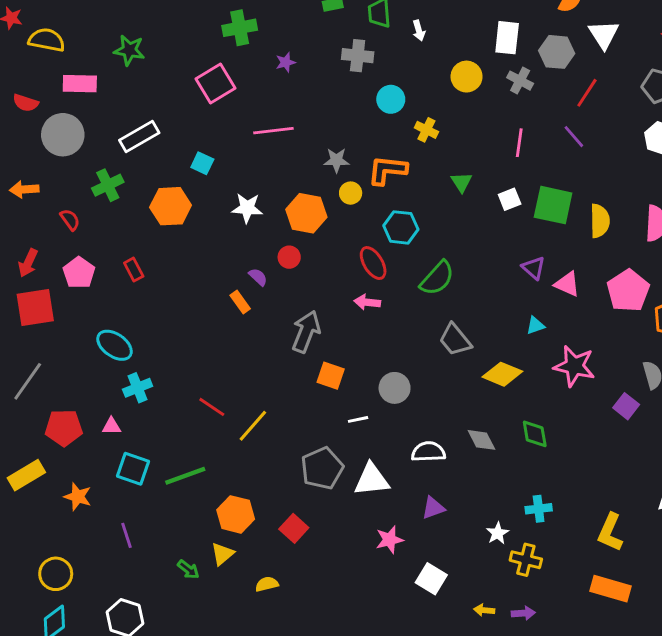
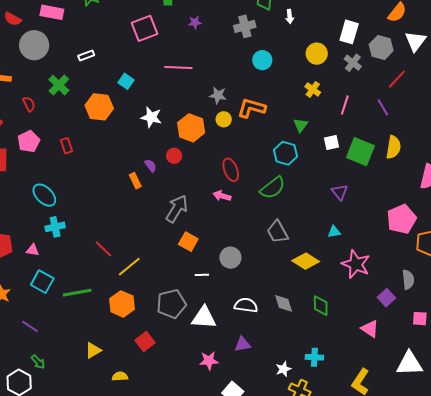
gray cross: (358, 56) -> (245, 26), turned -30
yellow cross: (426, 130) -> (313, 89), moved
white rectangle: (139, 137) -> (86, 56), size x0.6
green cross: (108, 185) -> (59, 85), turned -30
yellow semicircle: (600, 221) -> (393, 147), moved
cyan hexagon: (401, 227) -> (286, 153), moved
pink triangle: (567, 284) -> (370, 329), moved
orange hexagon: (236, 514) -> (122, 304), moved
purple line: (127, 535) -> (30, 326), turned -48
green arrow: (188, 569) -> (38, 362), moved

